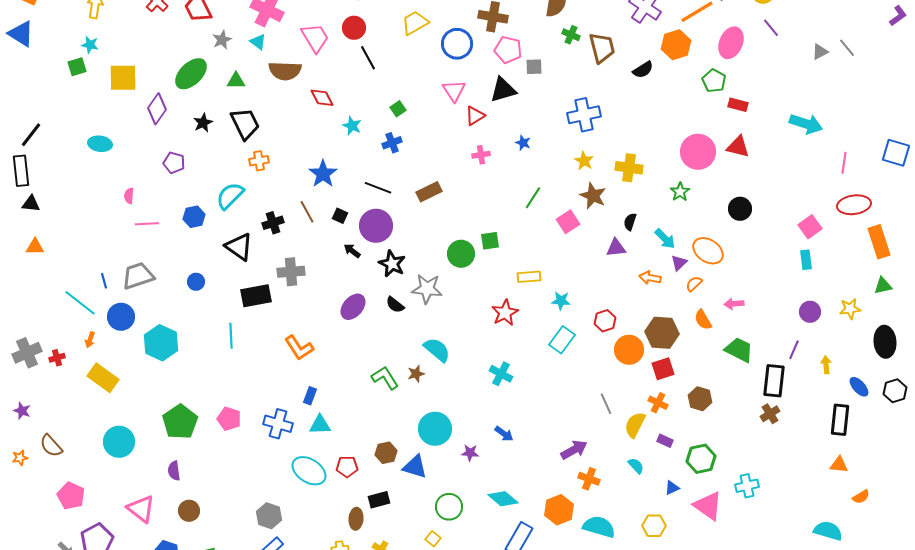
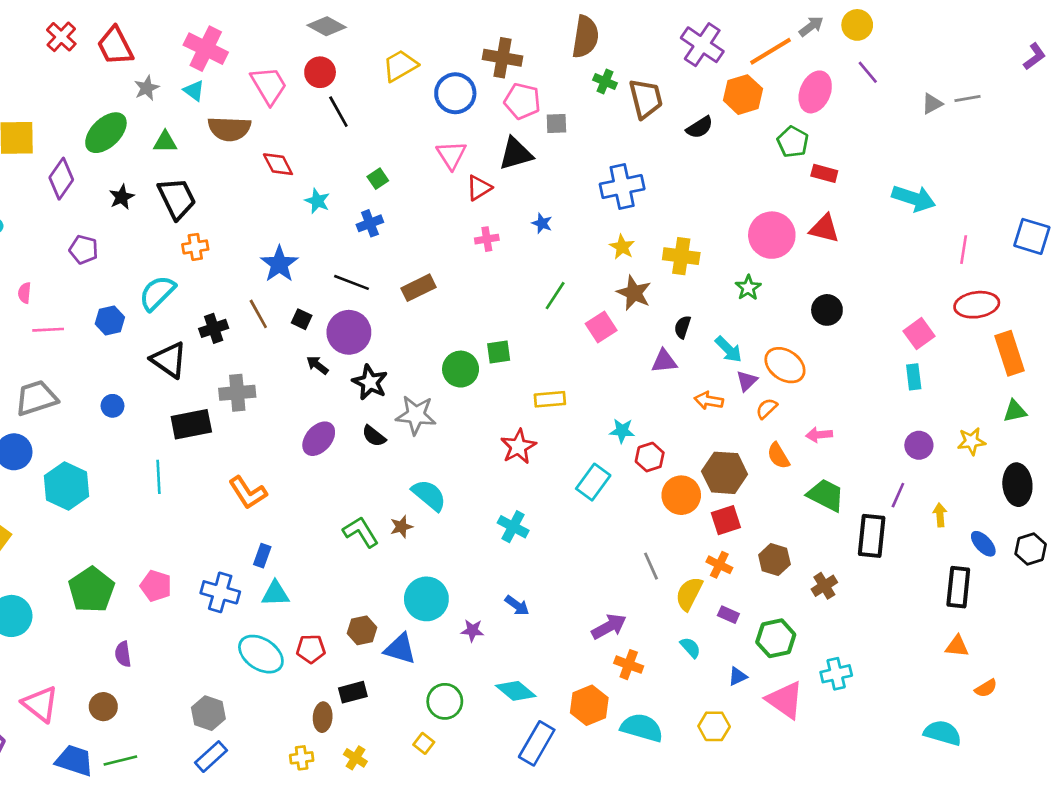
gray line: (847, 48) -> (968, 99), turned -60
cyan star: (561, 301) -> (622, 431), moved
brown cross: (770, 414) -> (824, 586), moved
purple semicircle: (174, 471) -> (123, 654), moved

